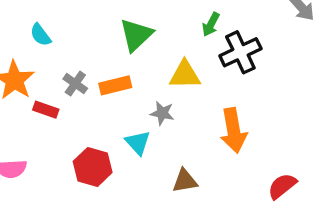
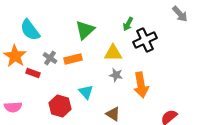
cyan semicircle: (40, 35) -> (30, 30), size x1.6
gray star: (162, 113) -> (116, 75), moved
brown triangle: (185, 181) -> (113, 114), turned 42

